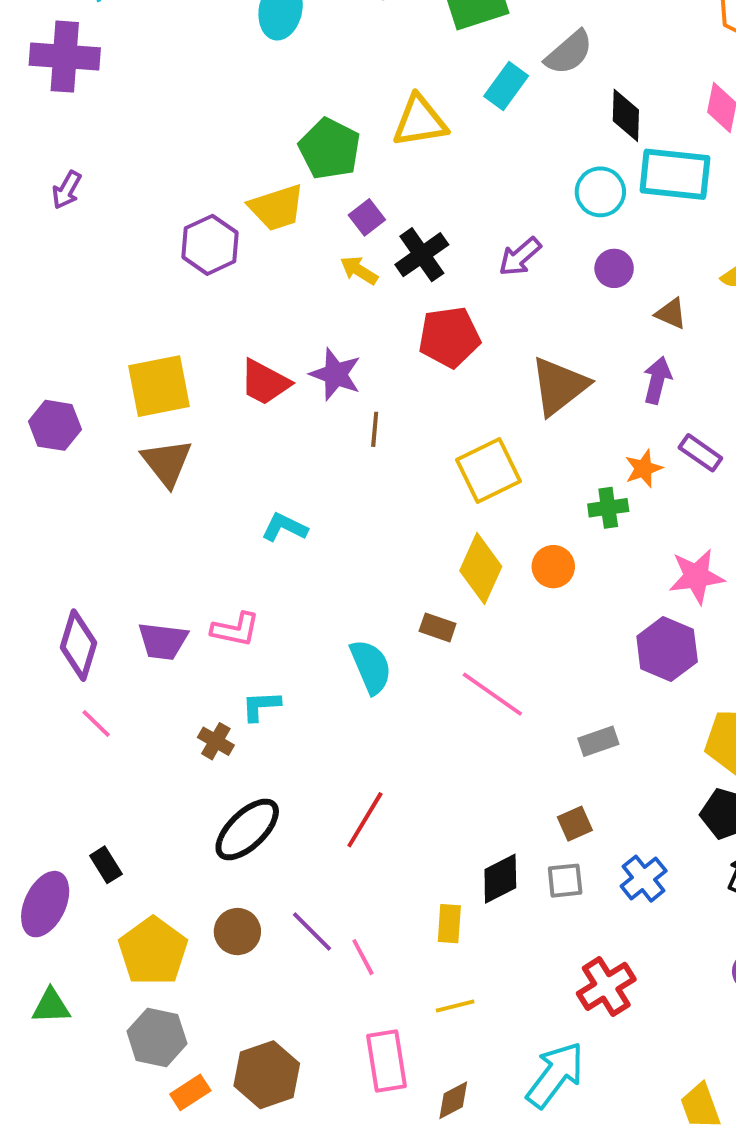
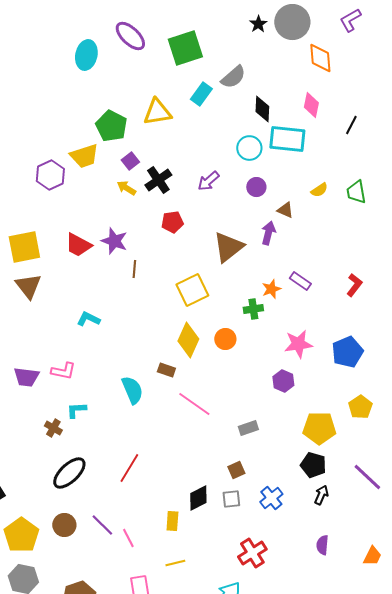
red pentagon: (449, 337) -> (172, 222), size x0.7
purple arrow: (657, 380) -> (268, 233), moved
purple hexagon: (667, 649) -> (283, 381), size x0.7

